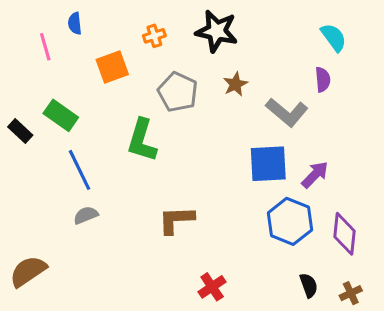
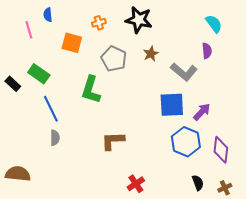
orange square: (112, 67) -> (72, 43), turned 35
gray semicircle: (86, 215) -> (55, 138), turned 112
brown semicircle: (28, 271) -> (18, 174), turned 40

